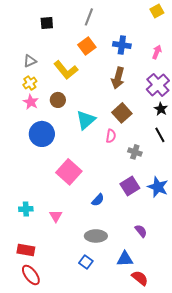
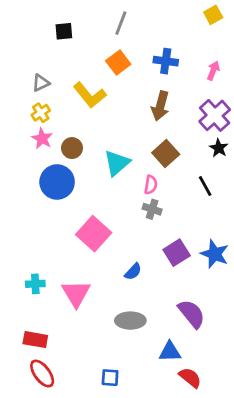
brown circle: (58, 100) -> (72, 148), moved
black line: (160, 135) -> (205, 186), moved
gray cross: (135, 152) -> (152, 209), moved
pink triangle: (56, 216) -> (76, 293), size x1.6
purple semicircle: (141, 231) -> (192, 314), size x1.6
blue square: (86, 262) -> (110, 378), moved, turned -32

